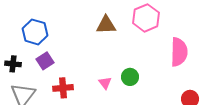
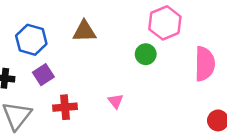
brown triangle: (106, 25) -> (84, 31), moved
green circle: (130, 77) -> (146, 54), moved

